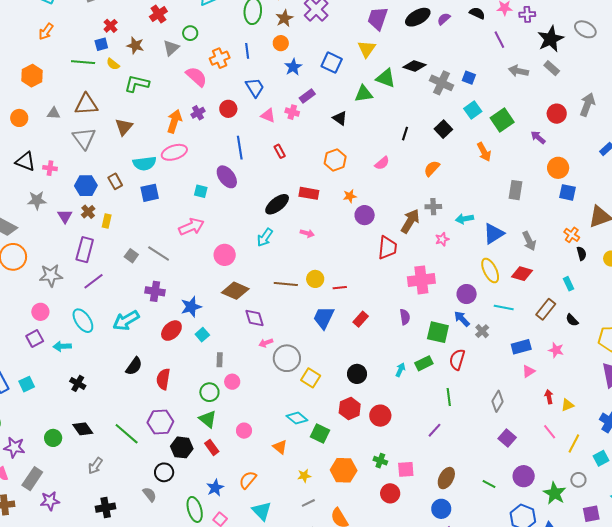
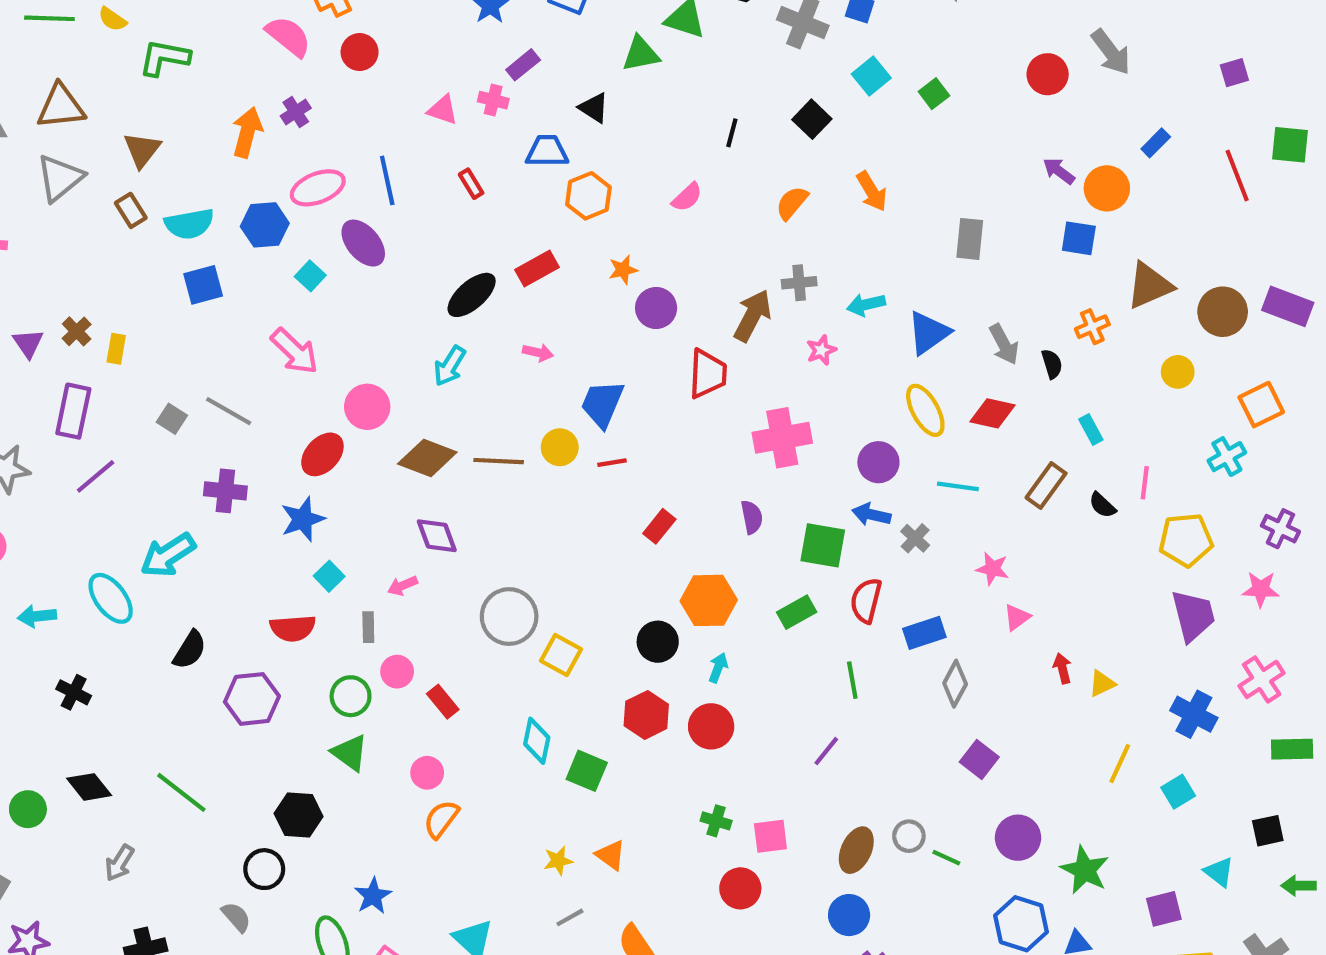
blue trapezoid: (255, 88) -> (547, 151), moved, turned -55
gray arrow: (587, 105) -> (1111, 52), turned 125
red circle: (228, 109) -> (360, 52), moved
green square: (502, 120) -> (934, 94), size x0.6
purple arrow: (538, 137) -> (1059, 171), moved
gray triangle: (84, 138) -> (60, 178), turned 30
pink ellipse: (174, 152) -> (318, 188), moved
orange arrow: (484, 152) -> (872, 191), moved
orange circle: (558, 168) -> (1107, 188), moved
brown rectangle: (115, 181) -> (131, 210), moved
blue hexagon: (86, 186) -> (265, 225), moved
cyan square: (201, 191) -> (310, 276), turned 32
red rectangle: (309, 193) -> (537, 269), turned -36
pink arrow: (191, 227) -> (295, 351), turned 70
orange cross: (572, 235) -> (1092, 327), turned 35
black semicircle: (581, 254) -> (1052, 364), moved
brown diamond: (235, 291) -> (427, 458), moved
blue trapezoid: (324, 318) -> (602, 404), moved
blue arrow: (462, 319) -> (871, 515), turned -30
cyan ellipse: (83, 321) -> (111, 598), moved
red ellipse: (171, 331) -> (322, 454), moved
pink arrow: (266, 343) -> (402, 586), moved
blue rectangle: (521, 347) -> (924, 633), moved
pink star: (556, 350) -> (992, 569), moved
cyan arrow: (400, 370) -> (718, 668), moved
red semicircle: (163, 379) -> (293, 628), moved, turned -100
cyan diamond: (297, 418) -> (537, 741), turned 65
purple hexagon: (160, 422) -> (252, 699), moved
pink line: (550, 432) -> (1145, 483), moved, turned 49
red rectangle: (212, 447) -> (443, 702), moved
orange triangle: (280, 447) -> (611, 855), moved
orange hexagon: (344, 470) -> (709, 600), moved
orange semicircle: (248, 480) -> (441, 819), moved
gray circle: (578, 480) -> (909, 836), moved

